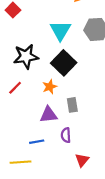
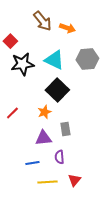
cyan triangle: (60, 31) -> (54, 60), turned -35
black star: (26, 56) -> (22, 64), moved
yellow line: (20, 162) -> (47, 182), moved

